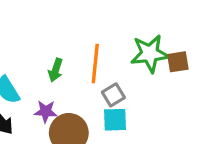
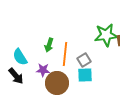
orange line: (95, 63) -> (65, 54), moved

